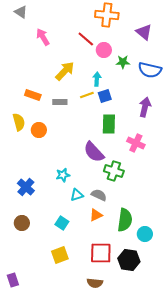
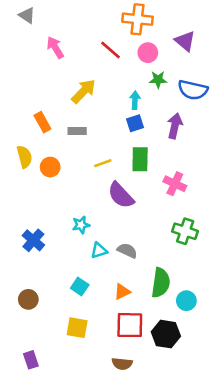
pink circle: (104, 50) -> (148, 53), moved
cyan arrow: (97, 79) -> (135, 100), moved
orange rectangle: (33, 95) -> (42, 122), turned 42
yellow line: (87, 95) -> (103, 163), moved
purple arrow: (145, 107) -> (175, 126), moved
green cross: (114, 171) -> (185, 231), moved
orange triangle: (96, 215) -> (122, 292), moved
brown circle: (22, 223) -> (28, 299), moved
yellow square: (60, 255) -> (77, 328), turned 30
purple rectangle: (13, 280) -> (31, 360), moved

